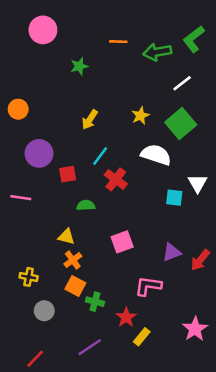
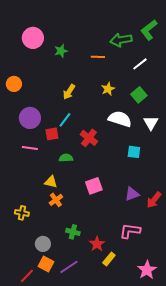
pink circle: (43, 30) -> (33, 38), moved
orange line: (118, 42) -> (98, 57), moved
green square: (181, 124) -> (139, 95), size x0.7
cyan line: (100, 156) -> (65, 120), moved
white triangle: (198, 183) -> (151, 123), moved
pink line: (21, 198) -> (30, 148), moved
orange square: (75, 286) -> (46, 264), moved
pink L-shape: (148, 286) -> (130, 231), moved
gray circle: (44, 311) -> (43, 244), moved
pink star: (195, 329) -> (147, 270), moved

